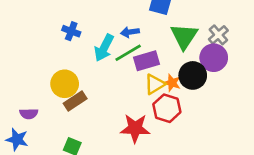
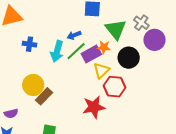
purple circle: (214, 58) -> (154, 40), moved
orange star: (172, 83) -> (104, 47), moved

